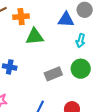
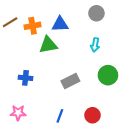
blue triangle: (66, 20) -> (60, 24), moved
green circle: (81, 69) -> (108, 75), moved

